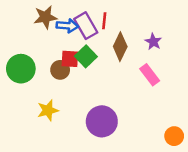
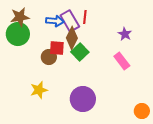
brown star: (45, 17) -> (20, 17), moved
brown diamond: (120, 47) -> (72, 38), moved
green square: (86, 56) -> (80, 52), moved
green circle: (21, 69) -> (18, 34), moved

